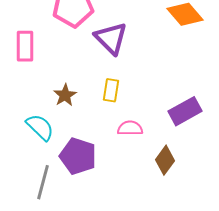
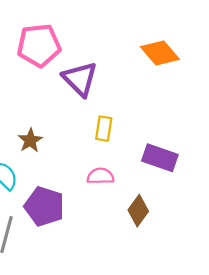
yellow rectangle: (111, 90) -> (104, 129), moved
purple rectangle: (185, 111) -> (160, 158), turned 48

